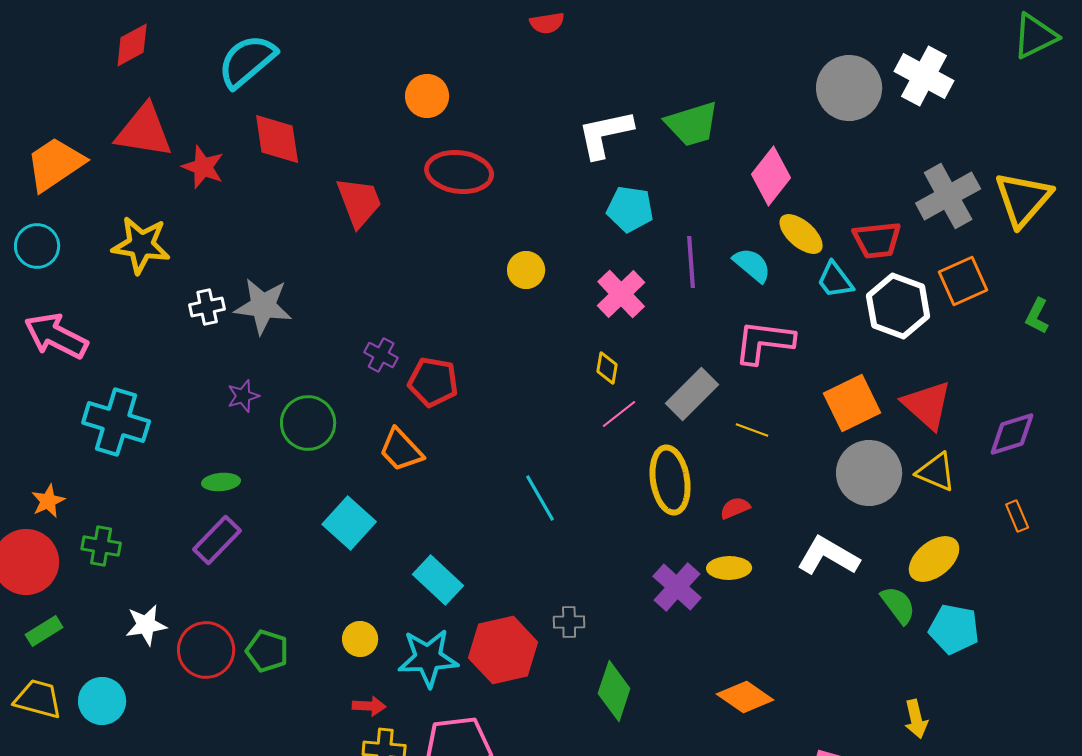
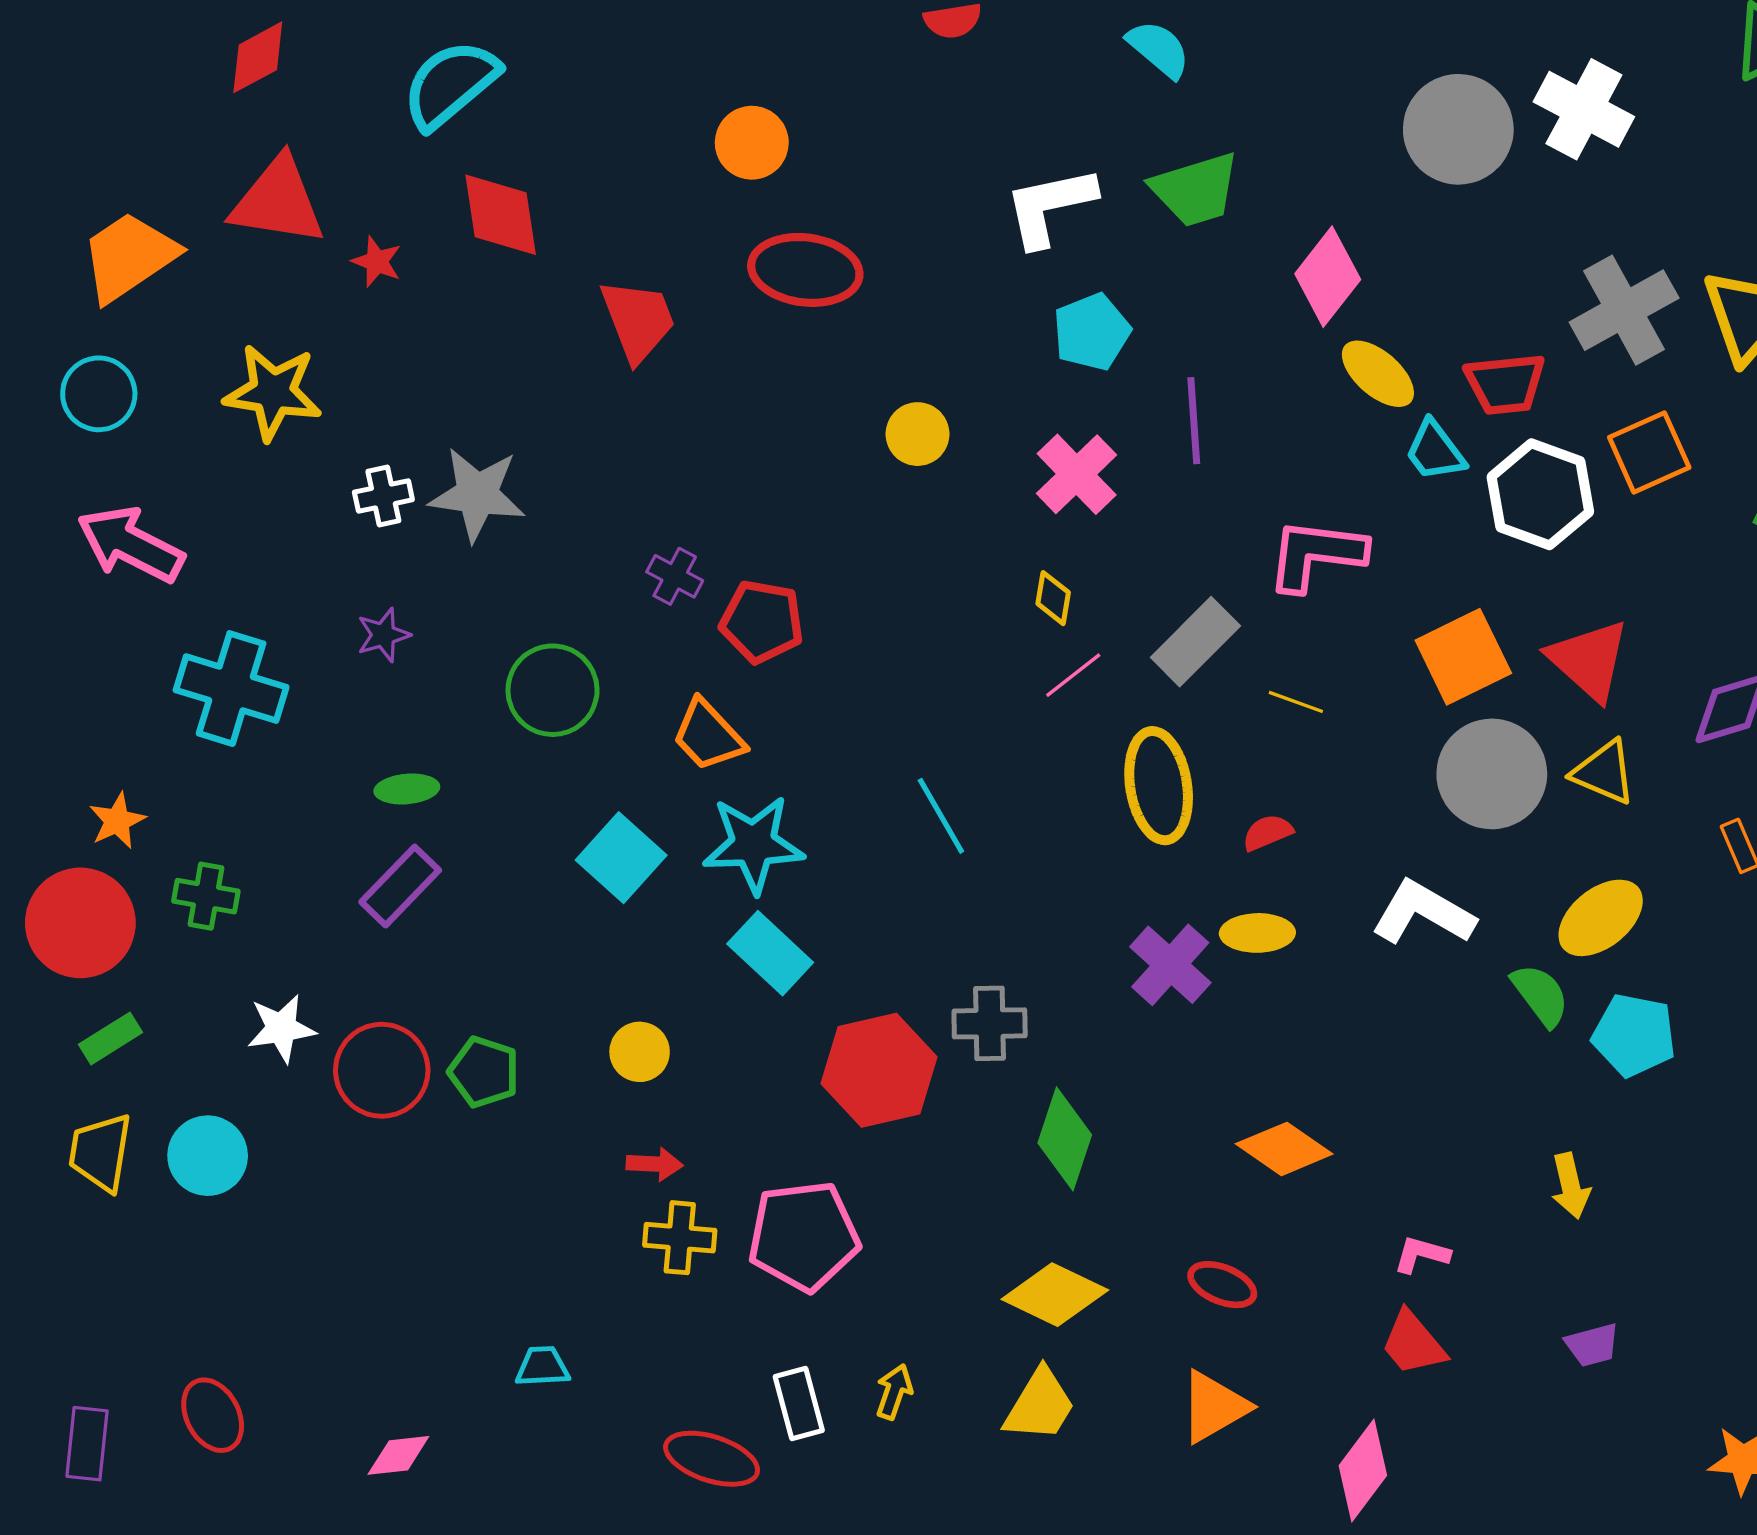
red star: (203, 167) -> (377, 262), size x0.7
cyan pentagon: (630, 209) -> (1092, 332), turned -30
cyan semicircle: (752, 265) -> (1159, 49), moved
purple star: (243, 396) -> (383, 635), moved
gray cross: (569, 622) -> (990, 1023), size x1.4
cyan star: (428, 658) -> (753, 844), moved
yellow trapezoid: (38, 699) -> (100, 1152), turned -96

